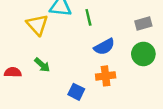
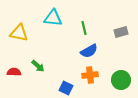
green line: (88, 17) -> (84, 28), moved
yellow triangle: (37, 25) -> (19, 33), moved, turned -36
green circle: (143, 54) -> (121, 80), moved

